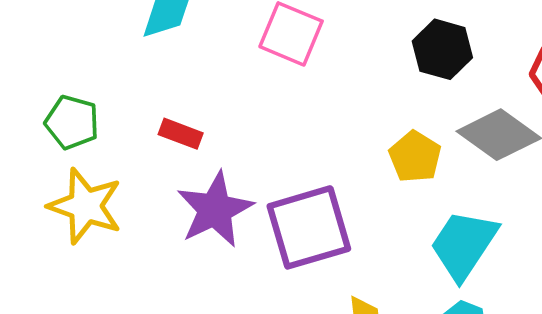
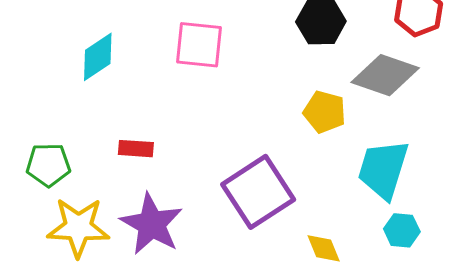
purple star: (215, 210) -> (152, 224), moved

